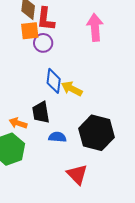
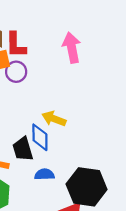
blue diamond: (54, 81) -> (40, 137), moved
black hexagon: (96, 133) -> (87, 187), moved

